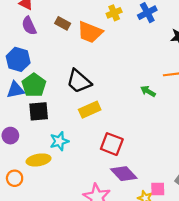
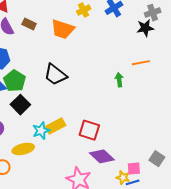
brown rectangle: (63, 23) -> (29, 24), moved
green arrow: (148, 91) -> (119, 80), turned 56
yellow rectangle: (90, 110) -> (56, 126), moved
black square: (39, 111) -> (20, 105), turned -36

